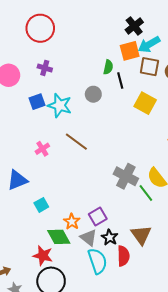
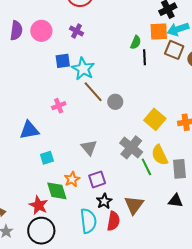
gray circle: (93, 94) -> (115, 102), moved
yellow square: (145, 103) -> (155, 119), moved
brown line: (76, 142) -> (93, 92), moved
gray triangle: (88, 238) -> (89, 148), moved

